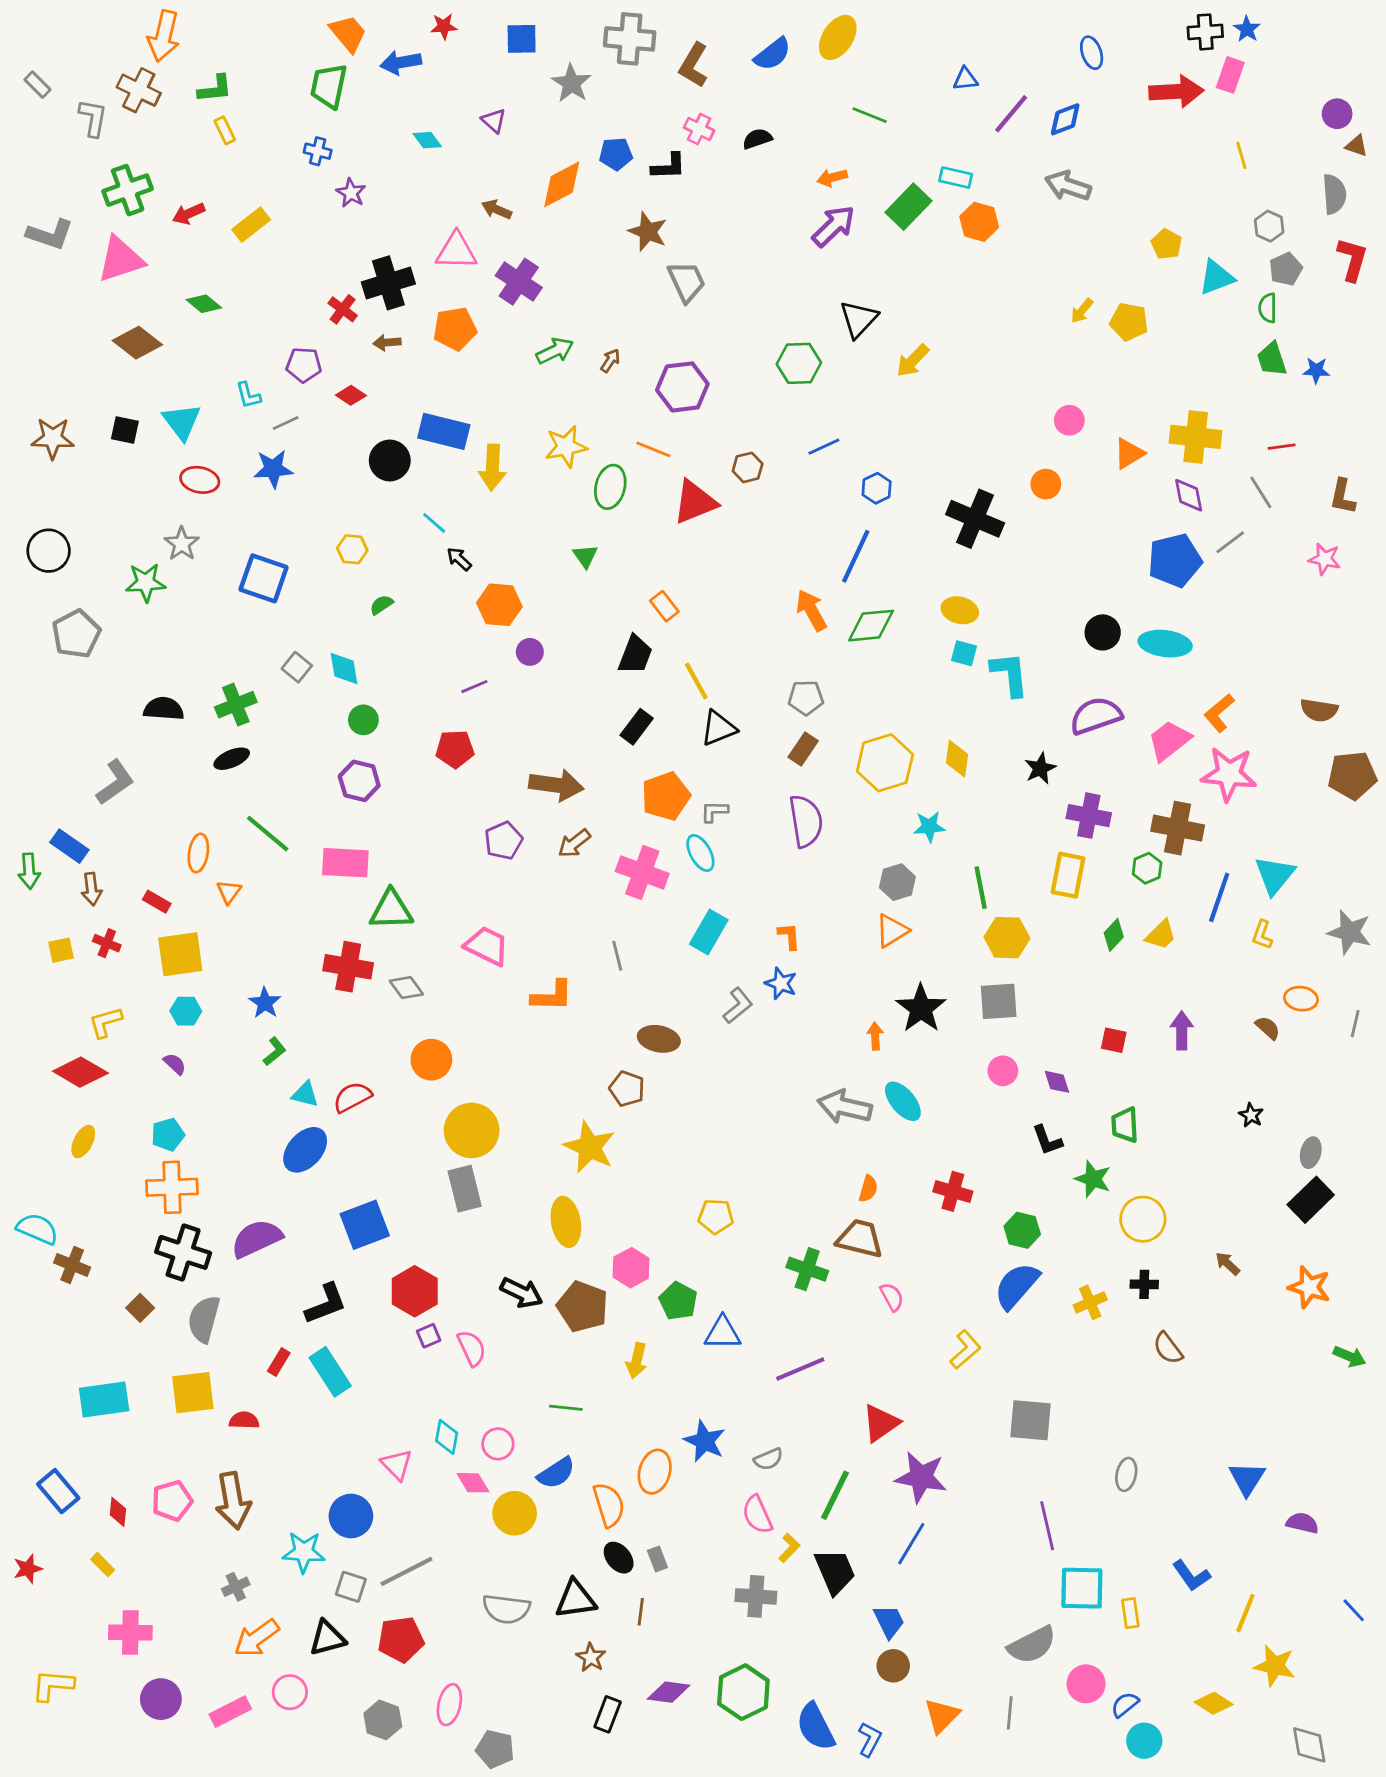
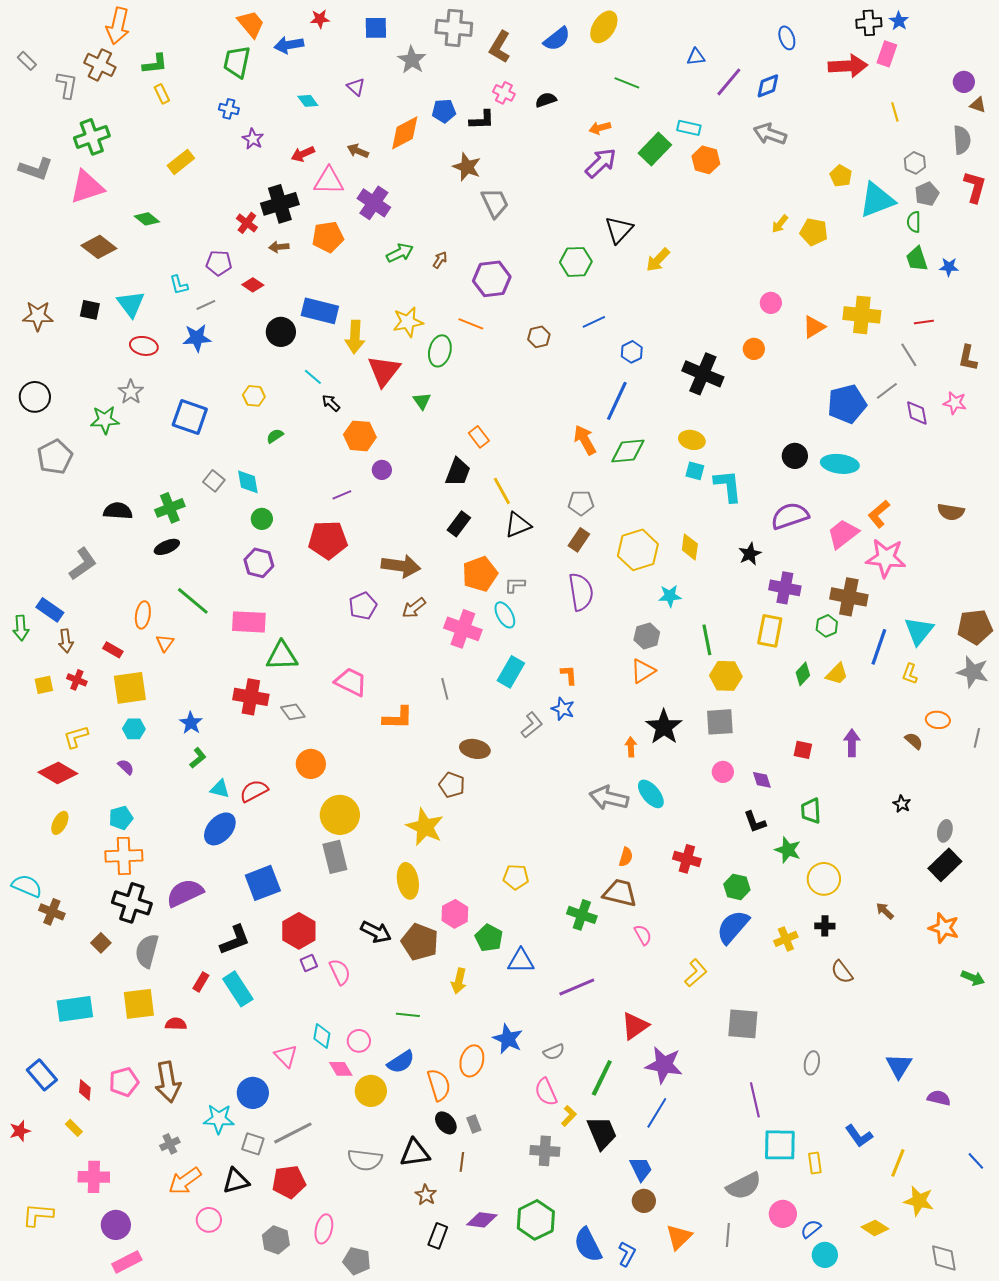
red arrow: (189, 214) -> (303, 154), moved
cyan triangle: (1216, 277) -> (877, 200), size x1.4
purple diamond: (1189, 495) -> (917, 413), moved
red triangle: (695, 502) -> (384, 371), moved, turned -30
red pentagon: (455, 749) -> (328, 540), size x1.4
brown pentagon: (1352, 775) -> (975, 627), moved
pink rectangle: (230, 1712) -> (127, 1262), moved

